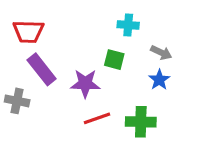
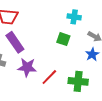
purple star: (85, 83) -> (27, 67), moved
red line: (97, 118) -> (49, 77), turned -30

